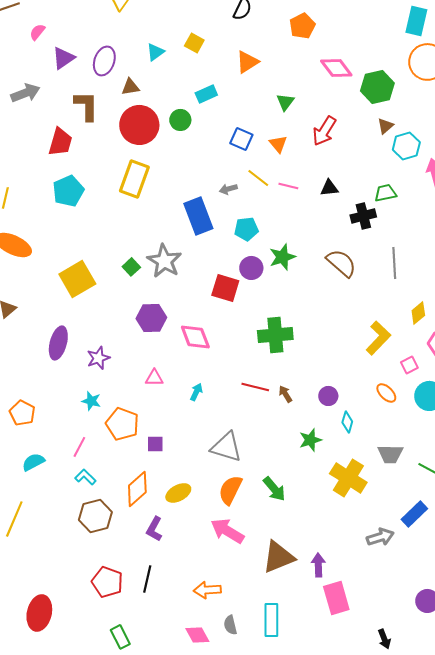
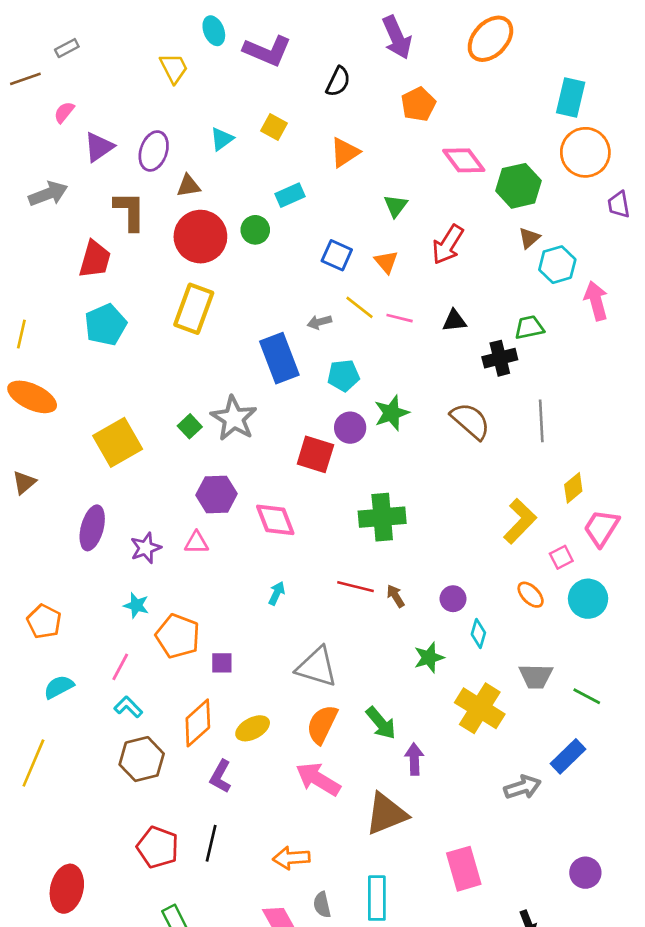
pink triangle: (154, 378) -> (196, 543), moved
purple arrow: (318, 565) -> (414, 759), moved

